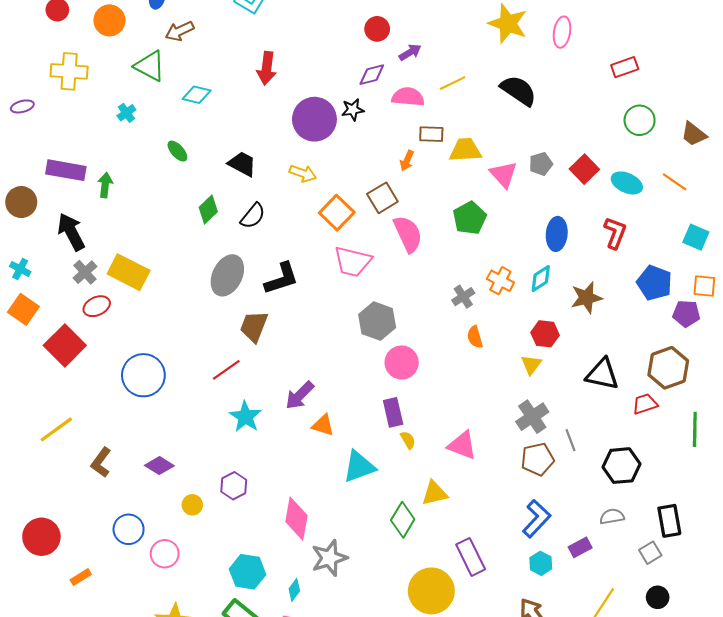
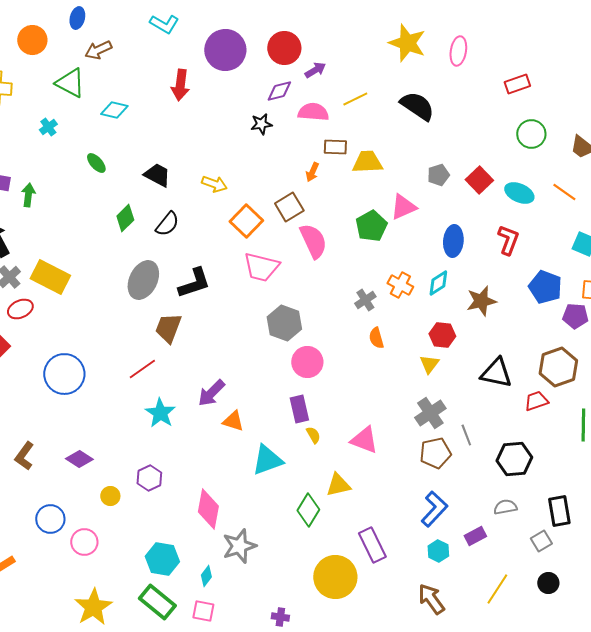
red circle: (377, 29) -> (284, 48), size x1.4
purple circle: (314, 119) -> (225, 50), moved
pink triangle: (504, 174) -> (403, 207), moved, turned 48

